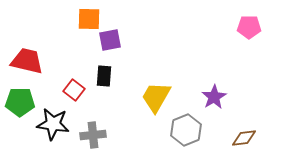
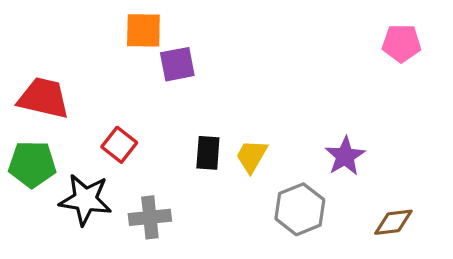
black rectangle: (104, 76) -> (208, 153), moved
yellow trapezoid: (156, 97) -> (251, 156), size x0.7

